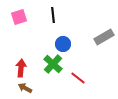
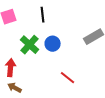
green cross: (53, 64) -> (30, 45), moved

